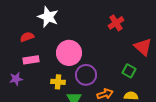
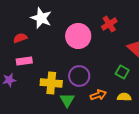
pink circle: (69, 53) -> (78, 36), moved
yellow cross: (58, 82) -> (51, 83), size x1.5

